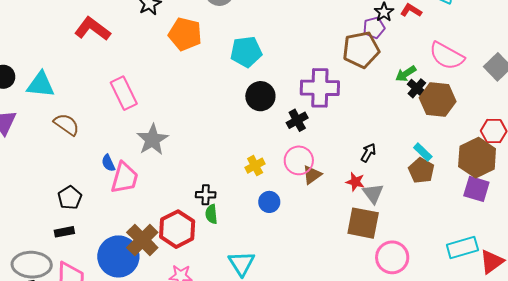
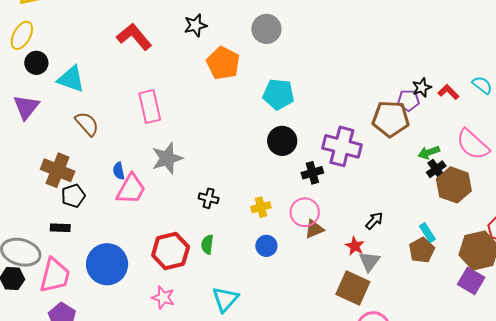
black cross: (206, 195) -> (209, 198), moved
brown cross: (142, 240) -> (58, 170), moved, turned -36

